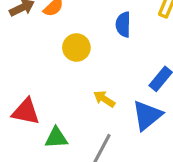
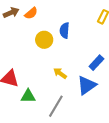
blue semicircle: (123, 24) -> (65, 30), moved

